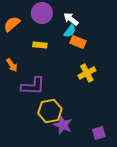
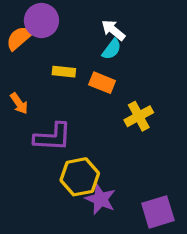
purple circle: (42, 13) -> (41, 20), moved
orange rectangle: (78, 42) -> (102, 83), moved
purple square: (99, 133) -> (158, 212), size x1.5

